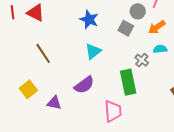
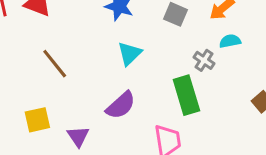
yellow square: (28, 89) -> (37, 120), turned 30
purple triangle: (54, 103) -> (78, 136), turned 49

